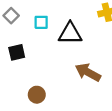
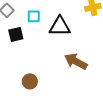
black square: (17, 52) -> (16, 34), moved

